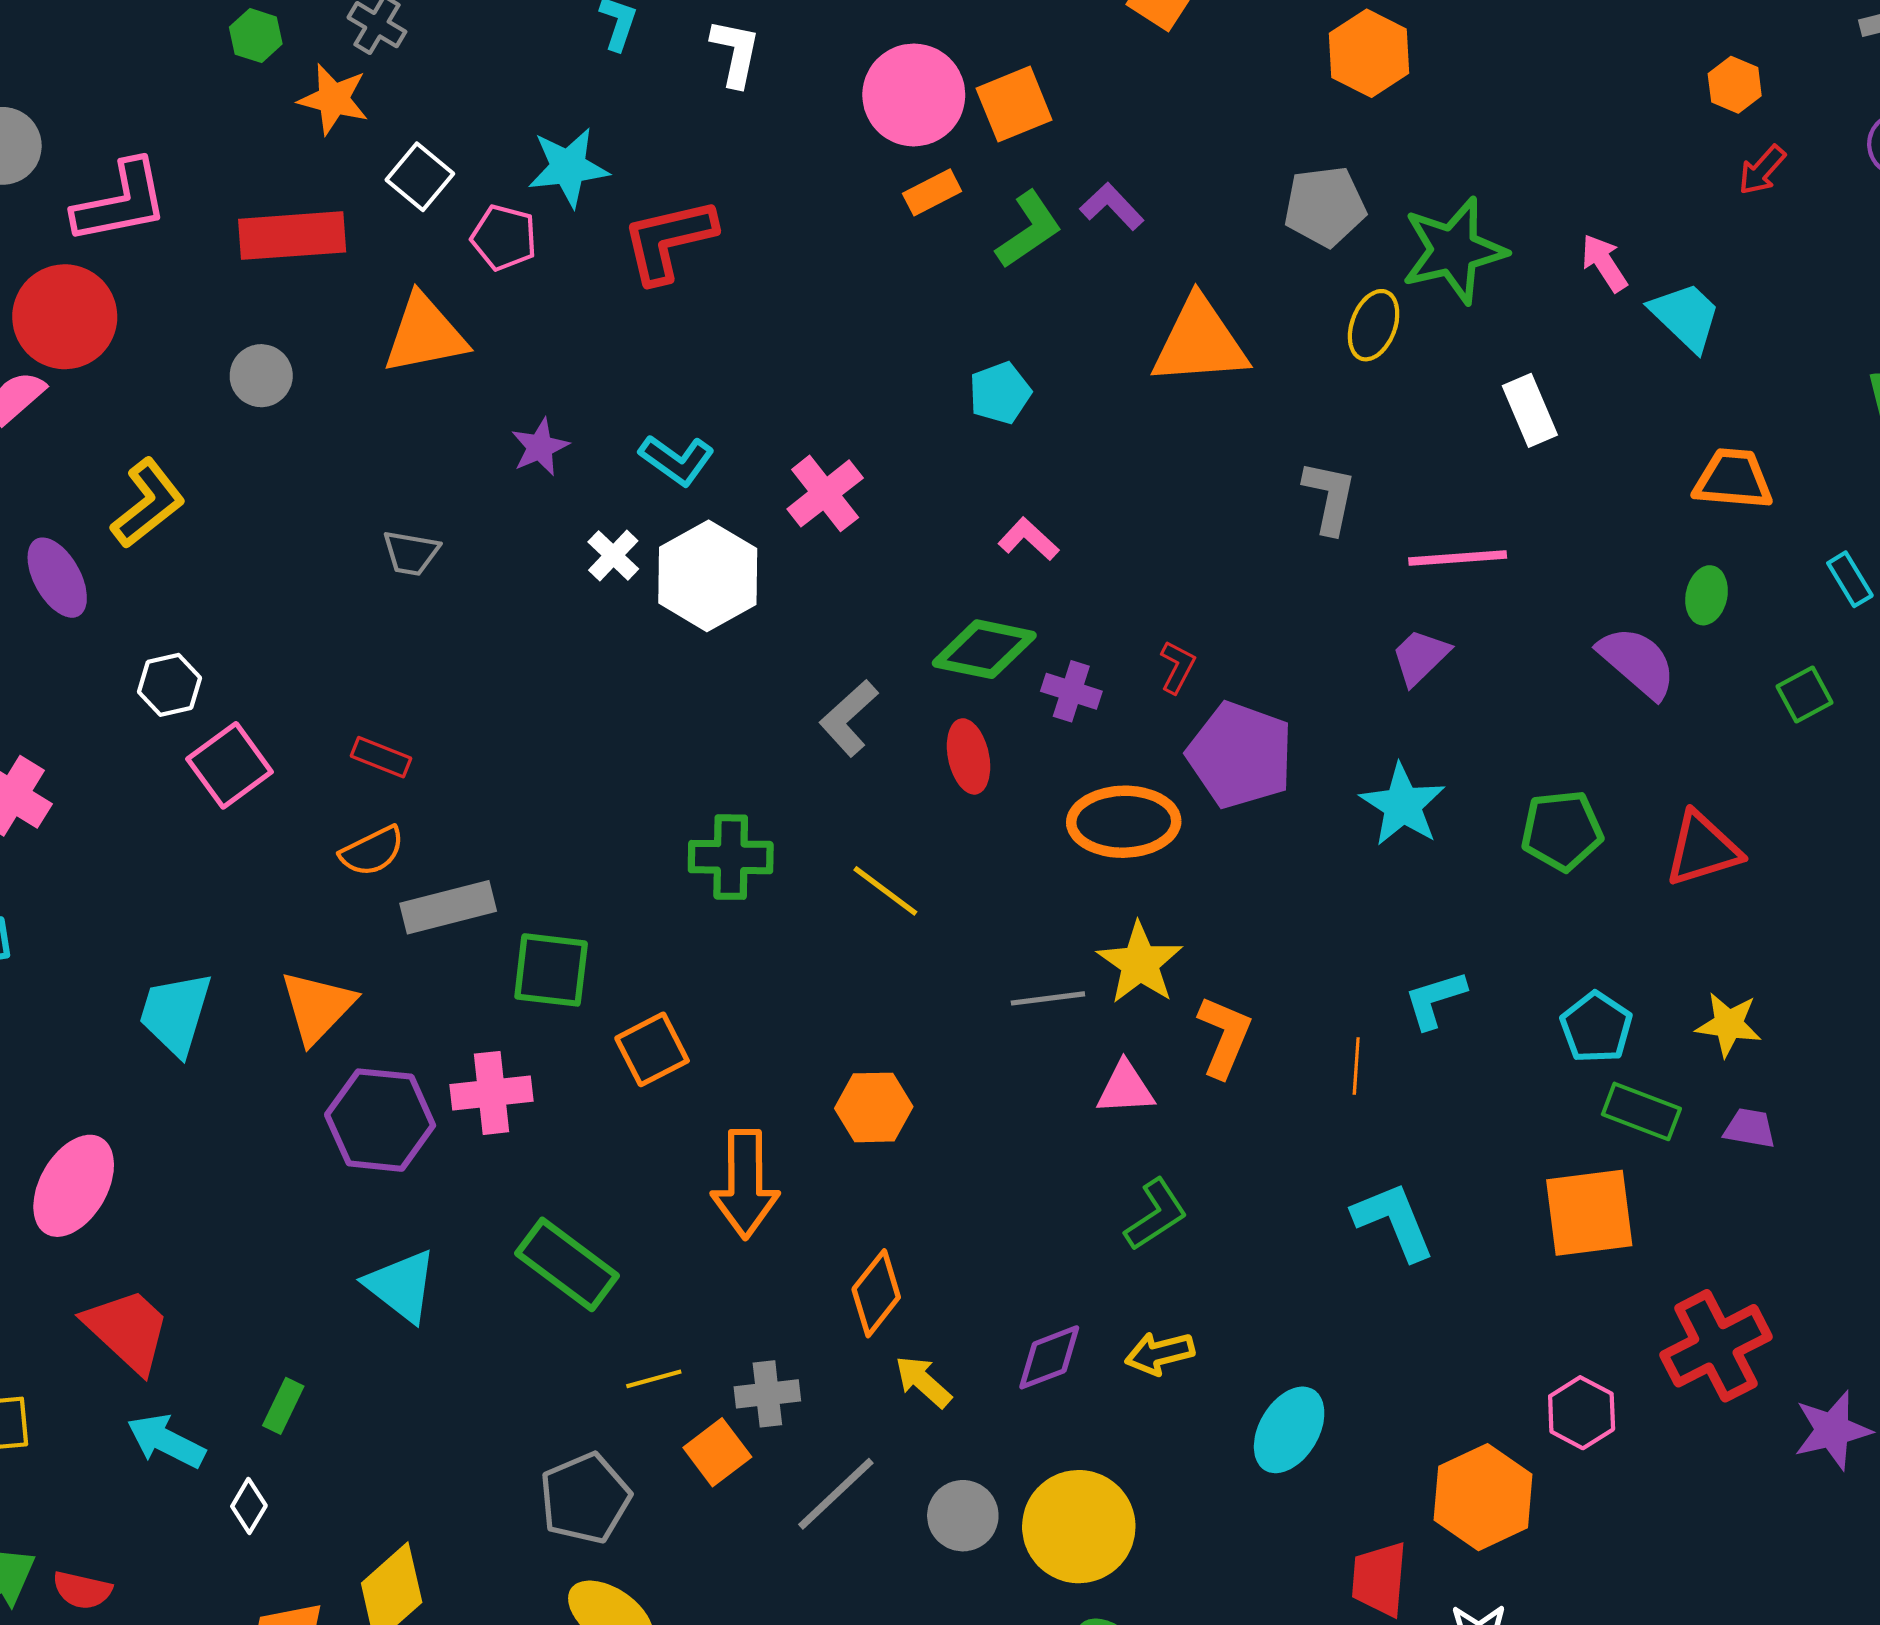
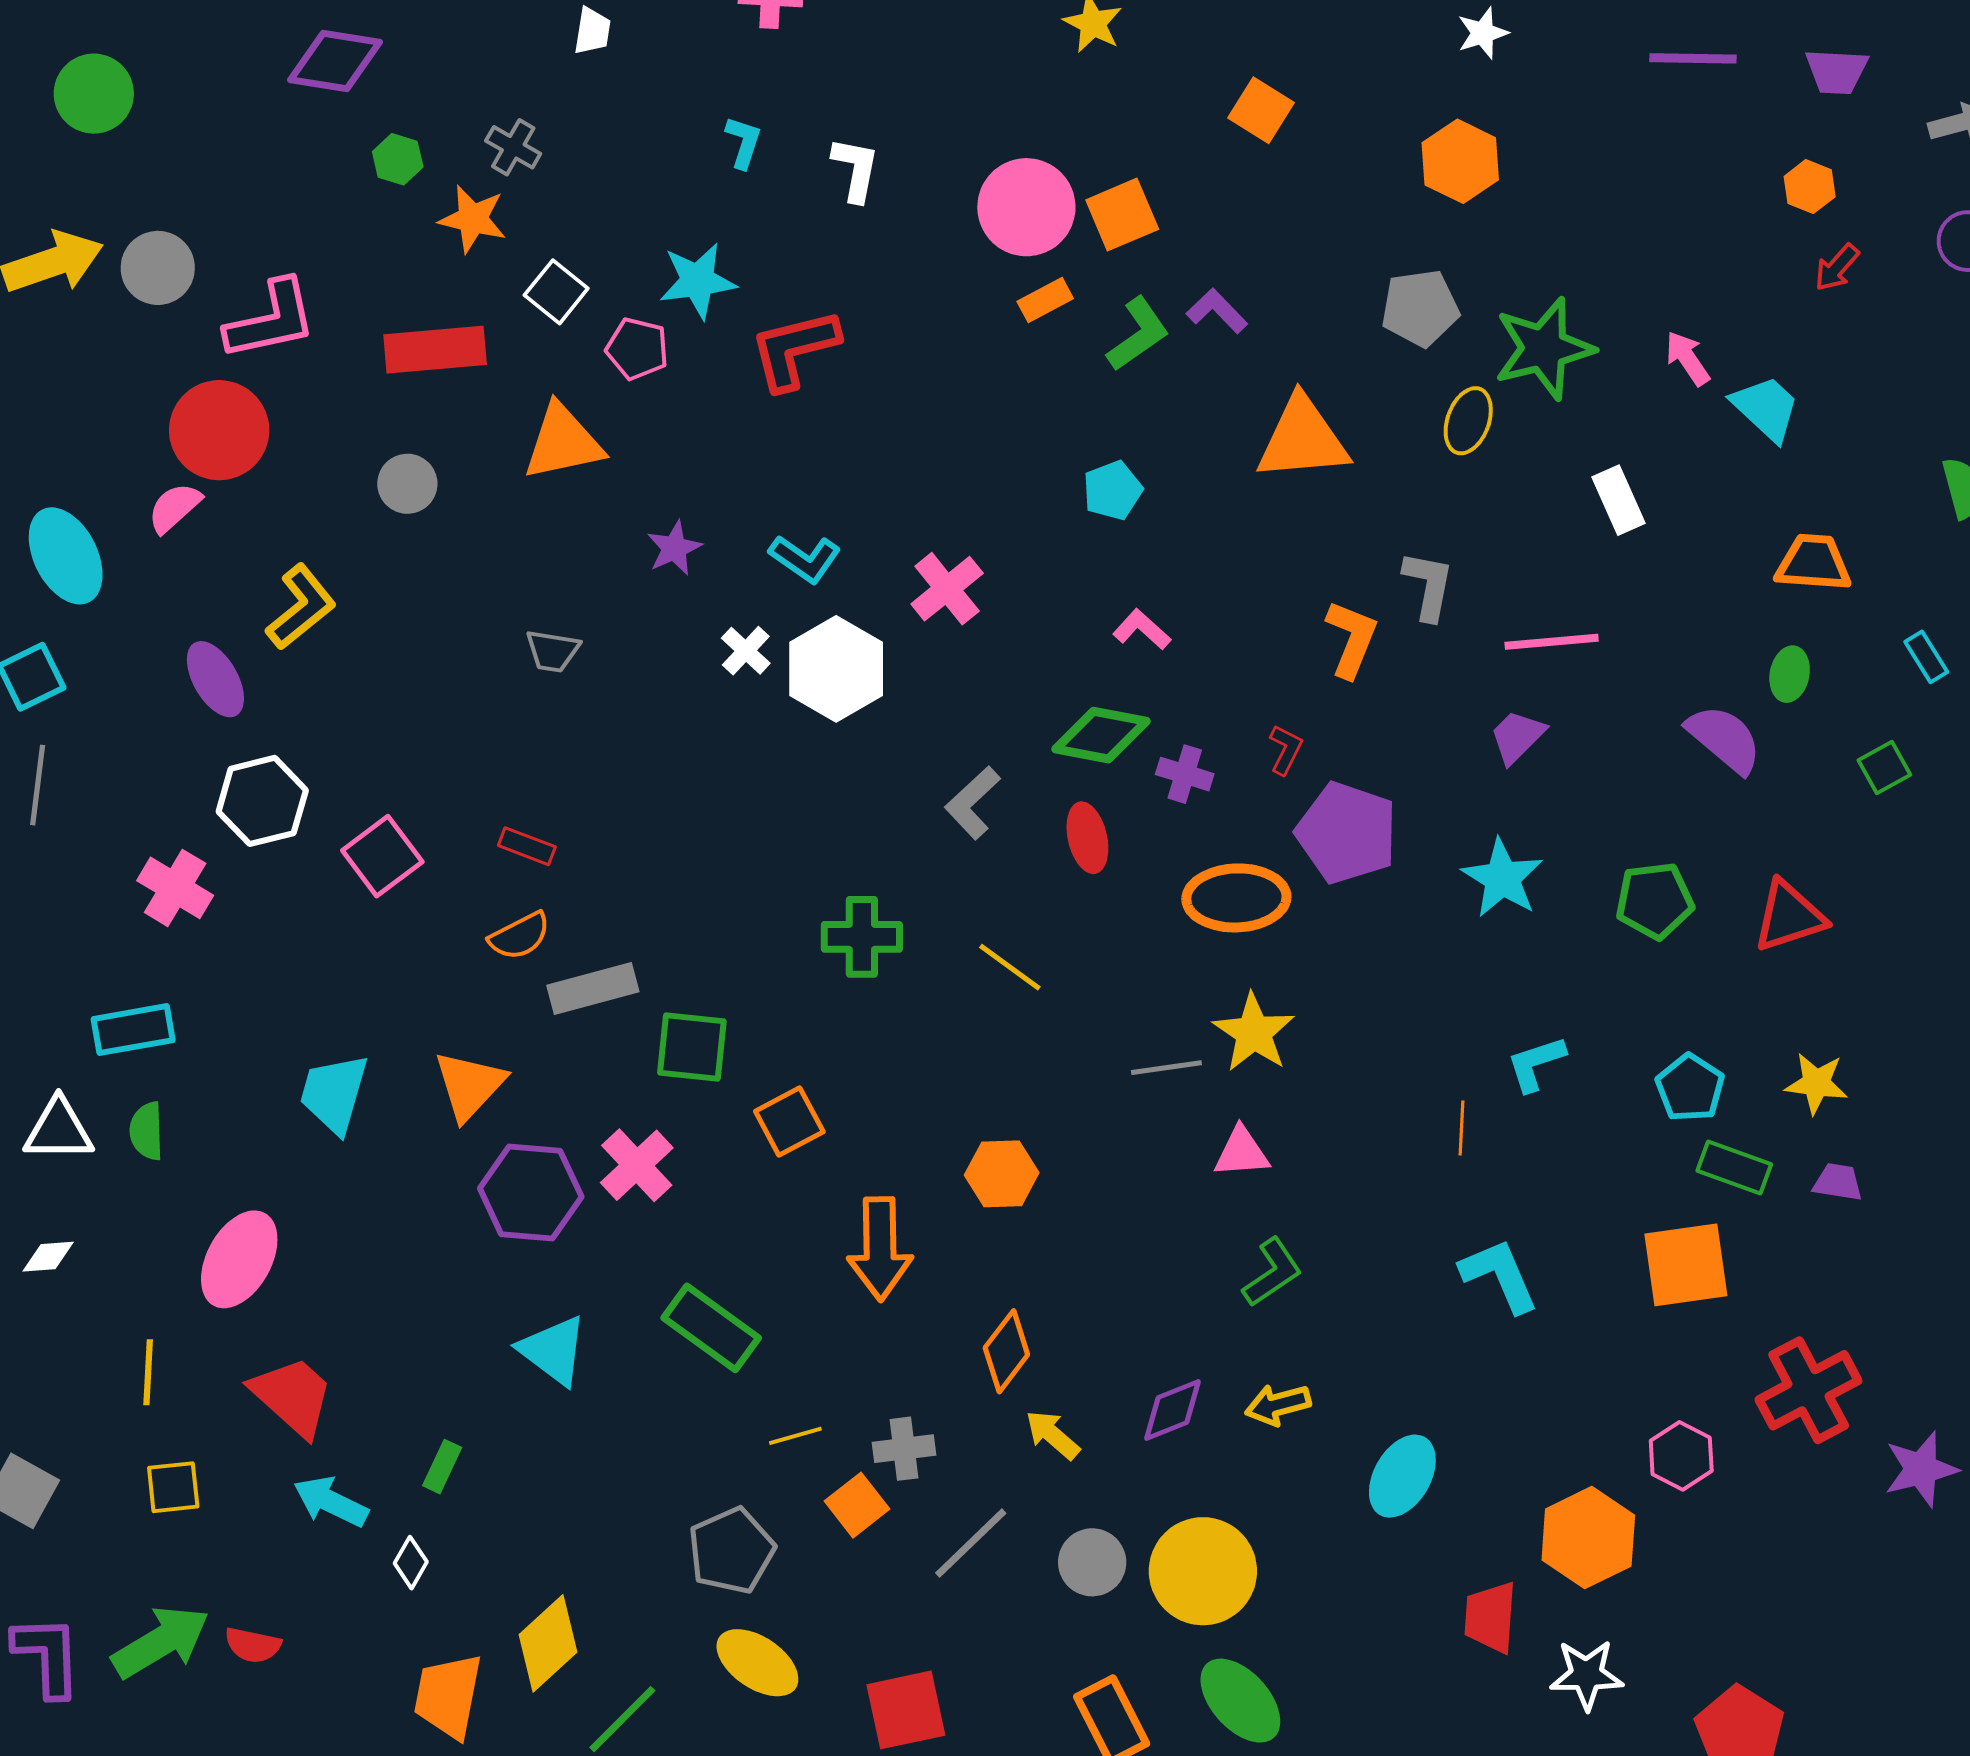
white hexagon: (169, 685) -> (262, 801), moved, size x1.5
orange L-shape: (1224, 1036) -> (1352, 639), moved
pink cross: (492, 1093) -> (637, 1165), turned -36

